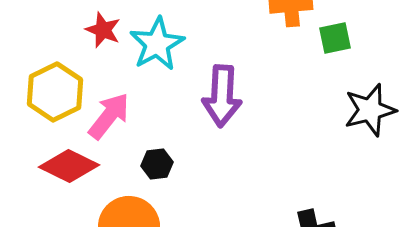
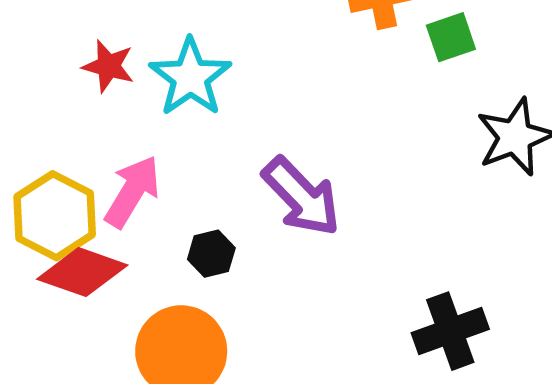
yellow hexagon: (55, 92) -> (55, 216), moved
purple arrow: (222, 96) -> (301, 197), moved, turned -40

